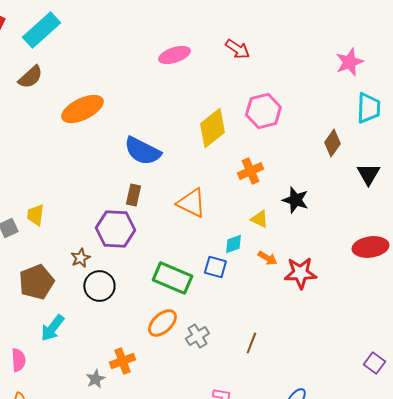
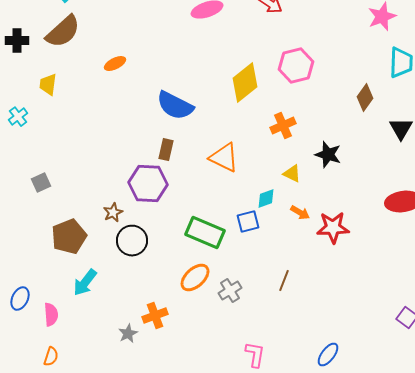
brown semicircle: (30, 77) -> (63, 32), size x1.4
orange ellipse: (82, 109) -> (115, 64), size x0.5
yellow trapezoid: (35, 215) -> (48, 85), moved
blue square: (215, 267) -> (248, 222), turned -30
brown line: (251, 343) -> (284, 281), moved

